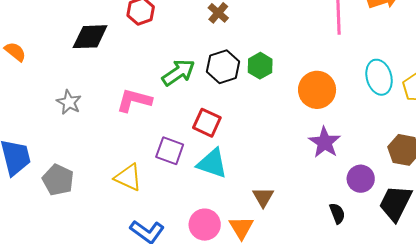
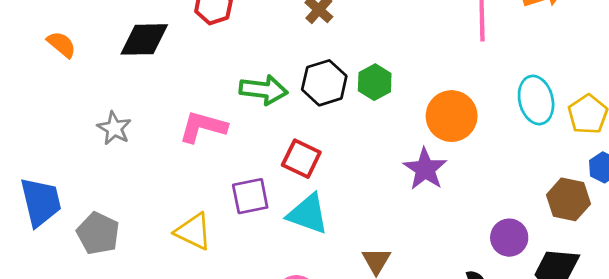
orange semicircle: (15, 52) -> (61, 44), moved
green arrow: (178, 72) -> (264, 90), turned 40
purple star: (325, 142) -> (425, 169), moved
purple square: (170, 151) -> (250, 196), turned -32

